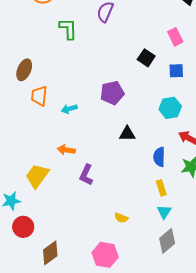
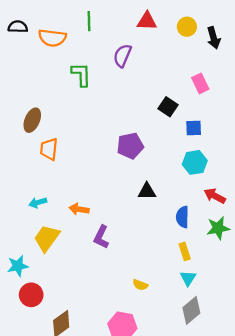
blue square: (176, 71) -> (194, 128), moved
cyan arrow: (69, 109) -> (38, 202), moved

